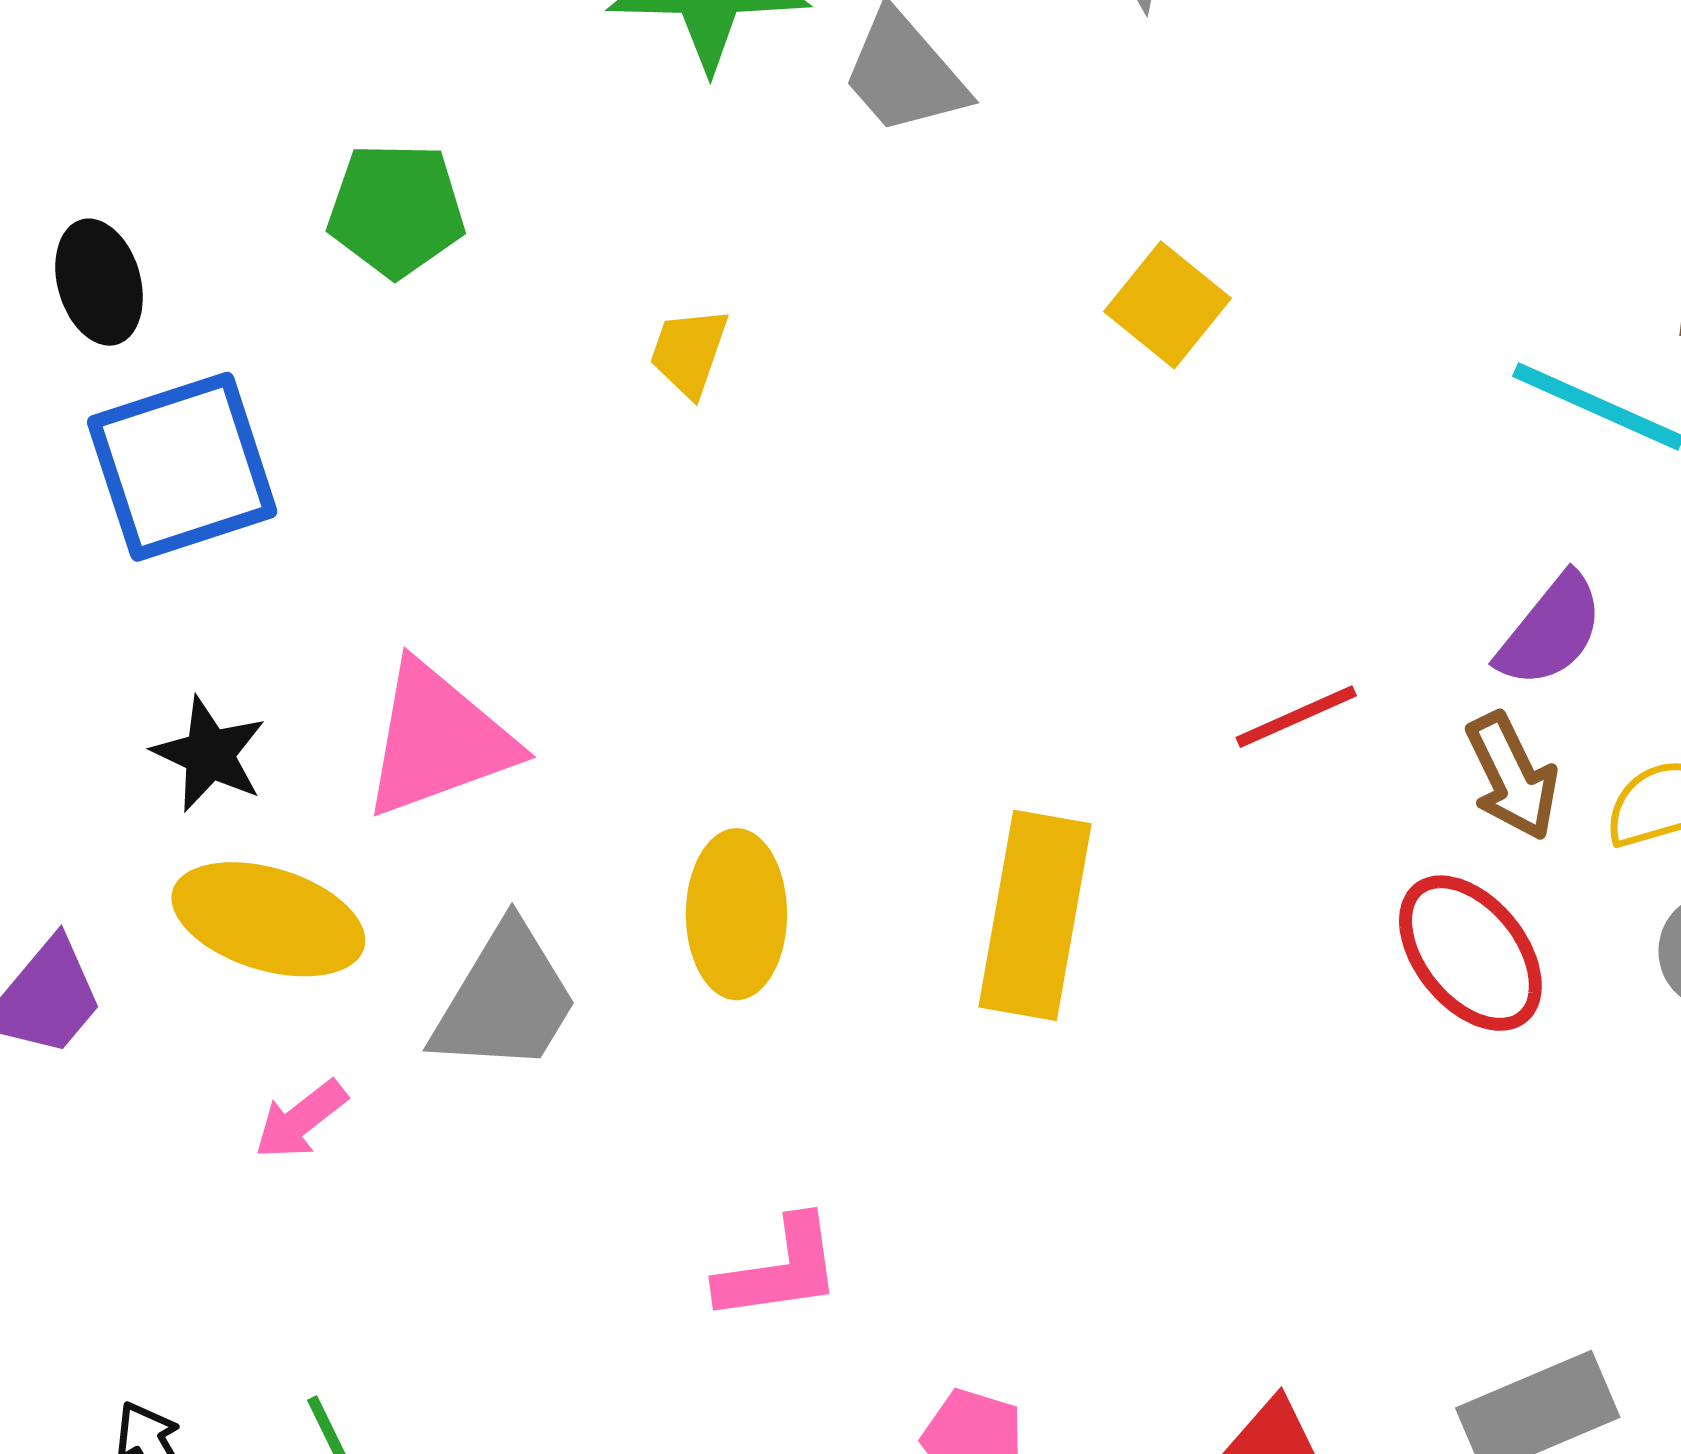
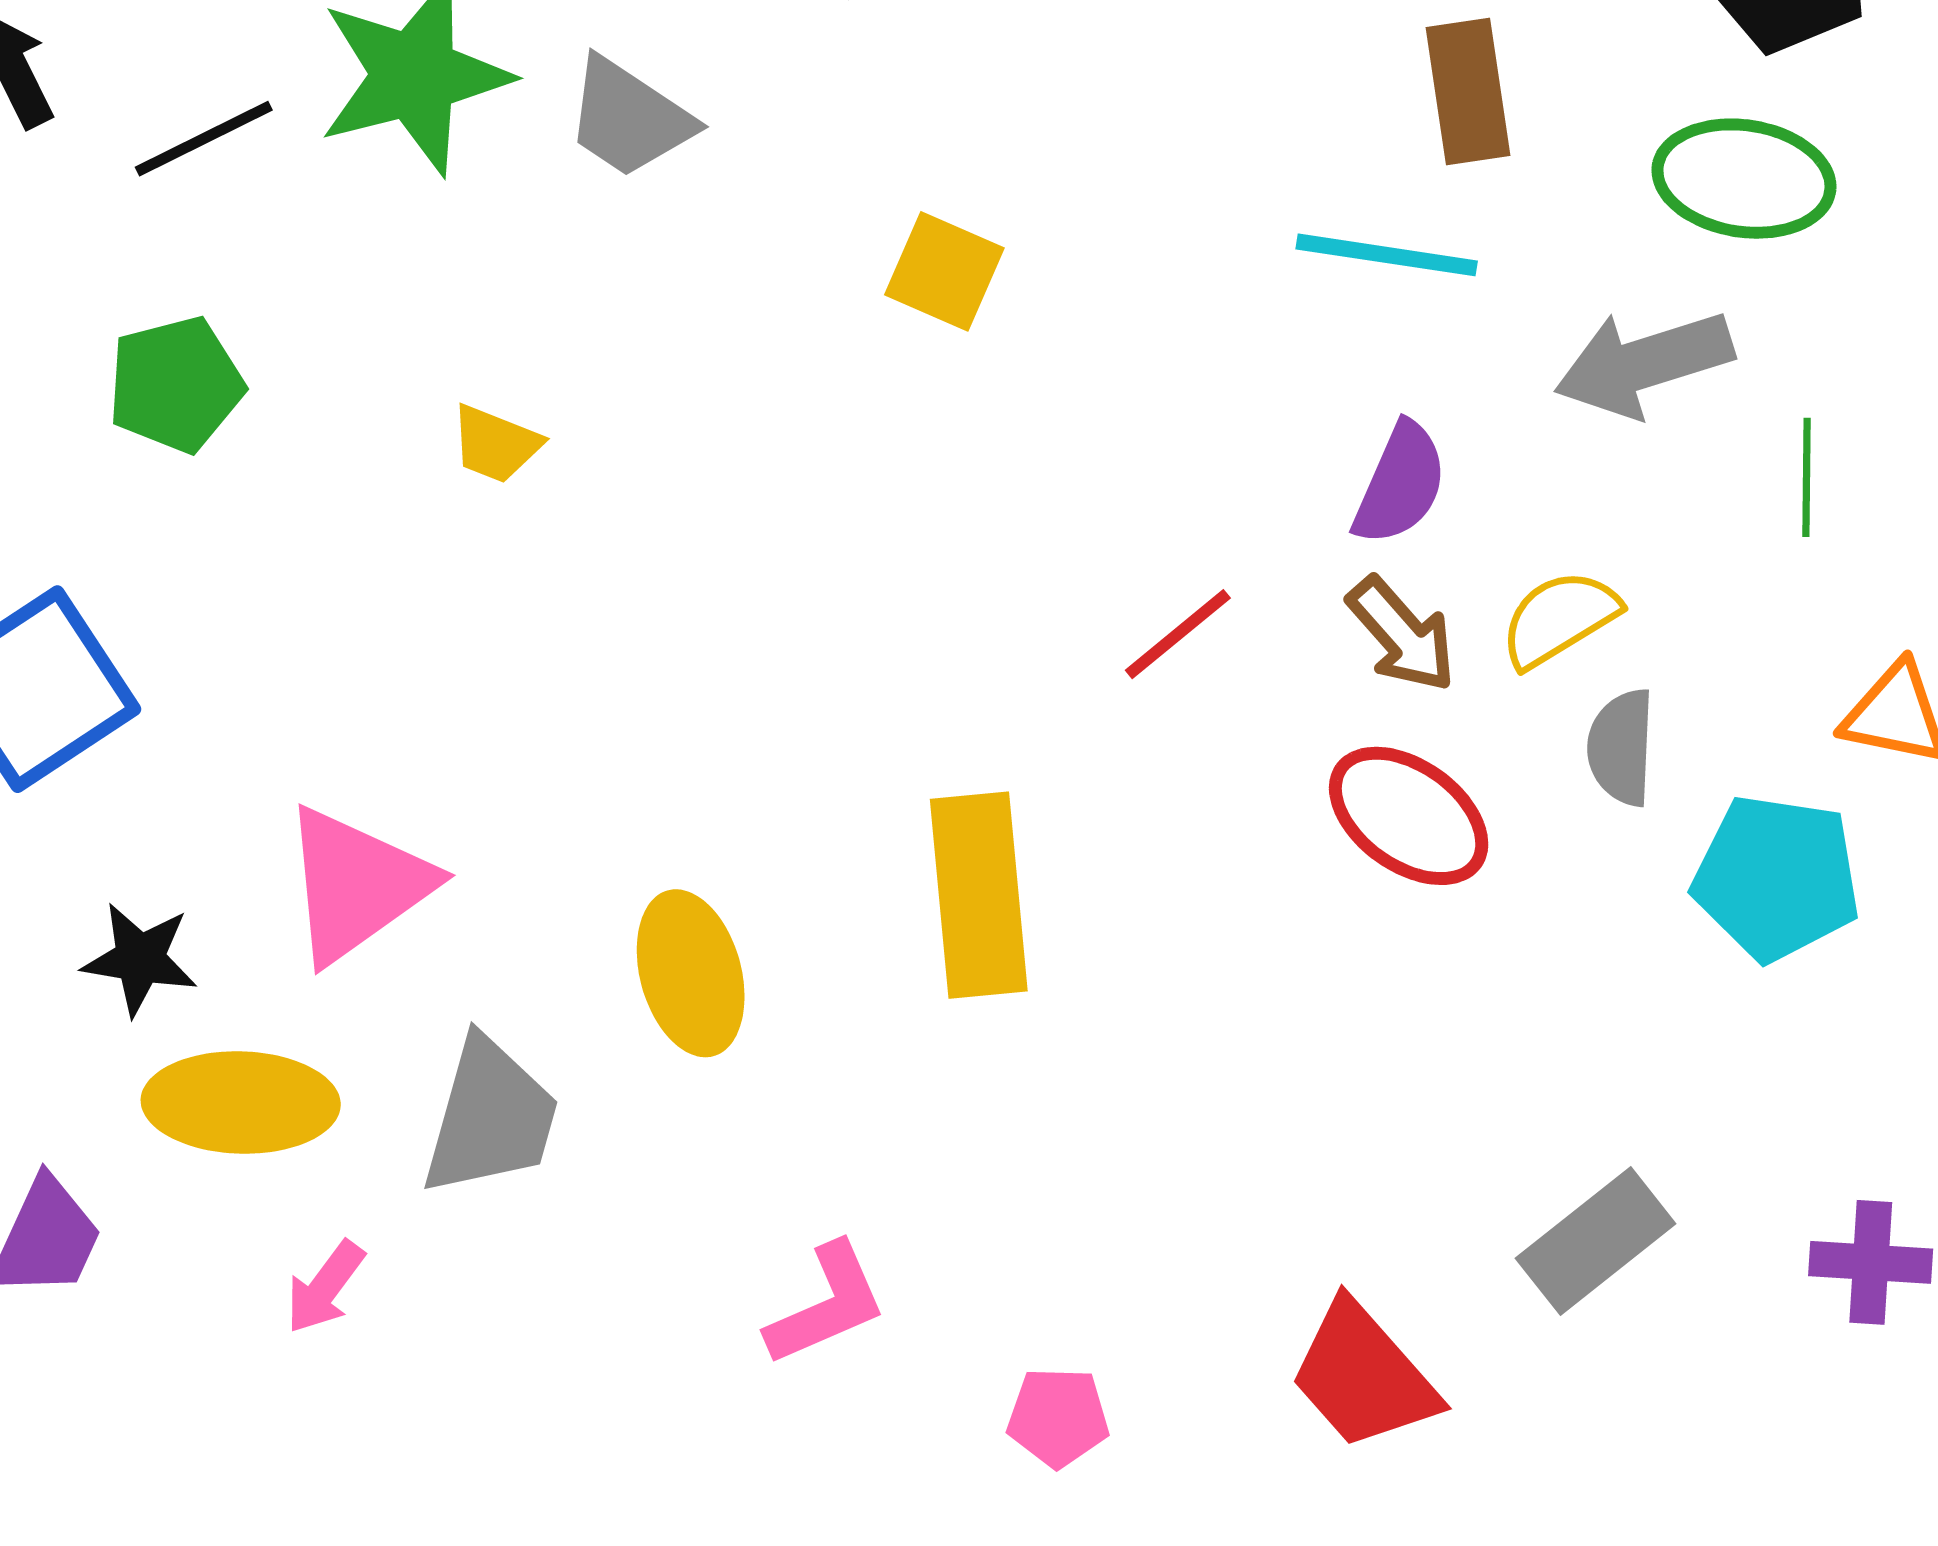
yellow trapezoid: (689, 352) -> (496, 444), turned -72

